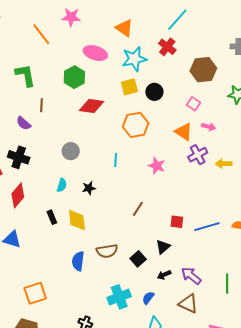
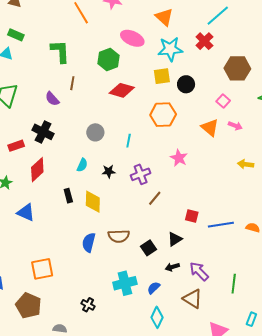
purple cross: (198, 155) -> (141, 174), moved
cyan line: (116, 160) -> (129, 141), moved

